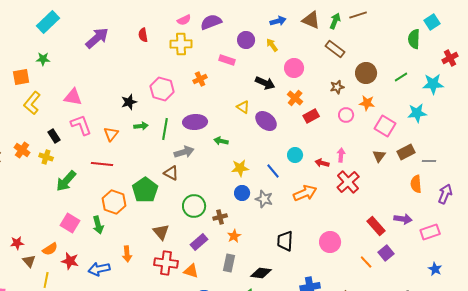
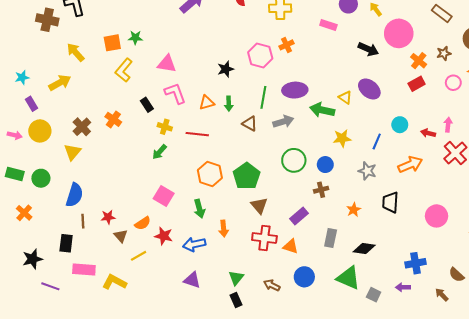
green star: (43, 59) -> (135, 38), moved
pink circle: (294, 68) -> (399, 33), size x1.4
orange cross: (200, 79) -> (286, 45), moved
orange cross: (295, 98) -> (419, 61), moved
yellow triangle: (243, 107) -> (345, 97), moved
green arrow: (141, 126) -> (229, 104), moved, turned 96
orange triangle: (111, 134) -> (207, 103), turned 35
green arrow: (221, 141) -> (322, 110), size x1.6
yellow cross: (46, 157) -> (165, 127), moved
blue line: (273, 171) -> (377, 141), turned 63
brown triangle: (171, 173) -> (250, 124), moved
green arrow: (66, 181) -> (159, 152), size x0.7
green pentagon: (145, 190) -> (247, 176), moved
blue circle: (242, 193) -> (325, 165), moved
green circle: (194, 206) -> (294, 160), moved
green arrow: (98, 225) -> (199, 209), moved
orange star: (234, 236) -> (354, 210), moved
black trapezoid: (285, 241) -> (390, 202), moved
yellow line: (46, 280) -> (139, 256), turned 49

